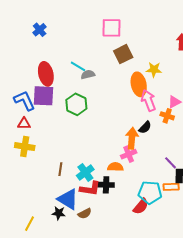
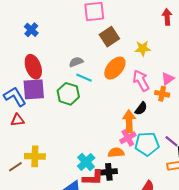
blue cross: (40, 30) -> (31, 30), moved
cyan line: (78, 66) -> (84, 78), moved
orange ellipse: (139, 84) -> (115, 68), moved, turned 60
yellow cross: (25, 147) -> (35, 156), moved
brown line: (60, 169) -> (15, 167), moved, turned 56
cyan pentagon: (150, 193) -> (147, 144), moved

